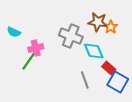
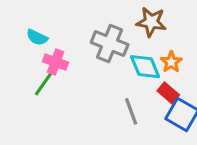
orange star: (111, 27) -> (171, 62), moved
cyan semicircle: (14, 32) -> (37, 37), moved
pink cross: (36, 48) -> (56, 62), turned 35

